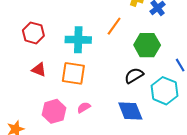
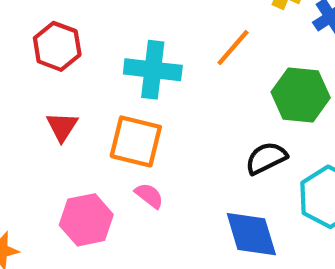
red triangle: (39, 70) -> (62, 127), turned 35
pink semicircle: (84, 107) -> (149, 196), moved, turned 64

